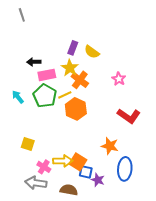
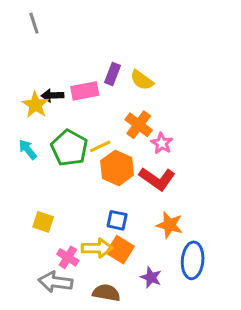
yellow star: (70, 68) -> (35, 105), moved
pink rectangle: (47, 75) -> (85, 91), moved
pink star: (119, 79) -> (162, 143), moved
orange cross: (80, 80) -> (139, 125), moved
red L-shape: (129, 116) -> (157, 179), moved
blue square: (86, 172) -> (117, 220), moved

